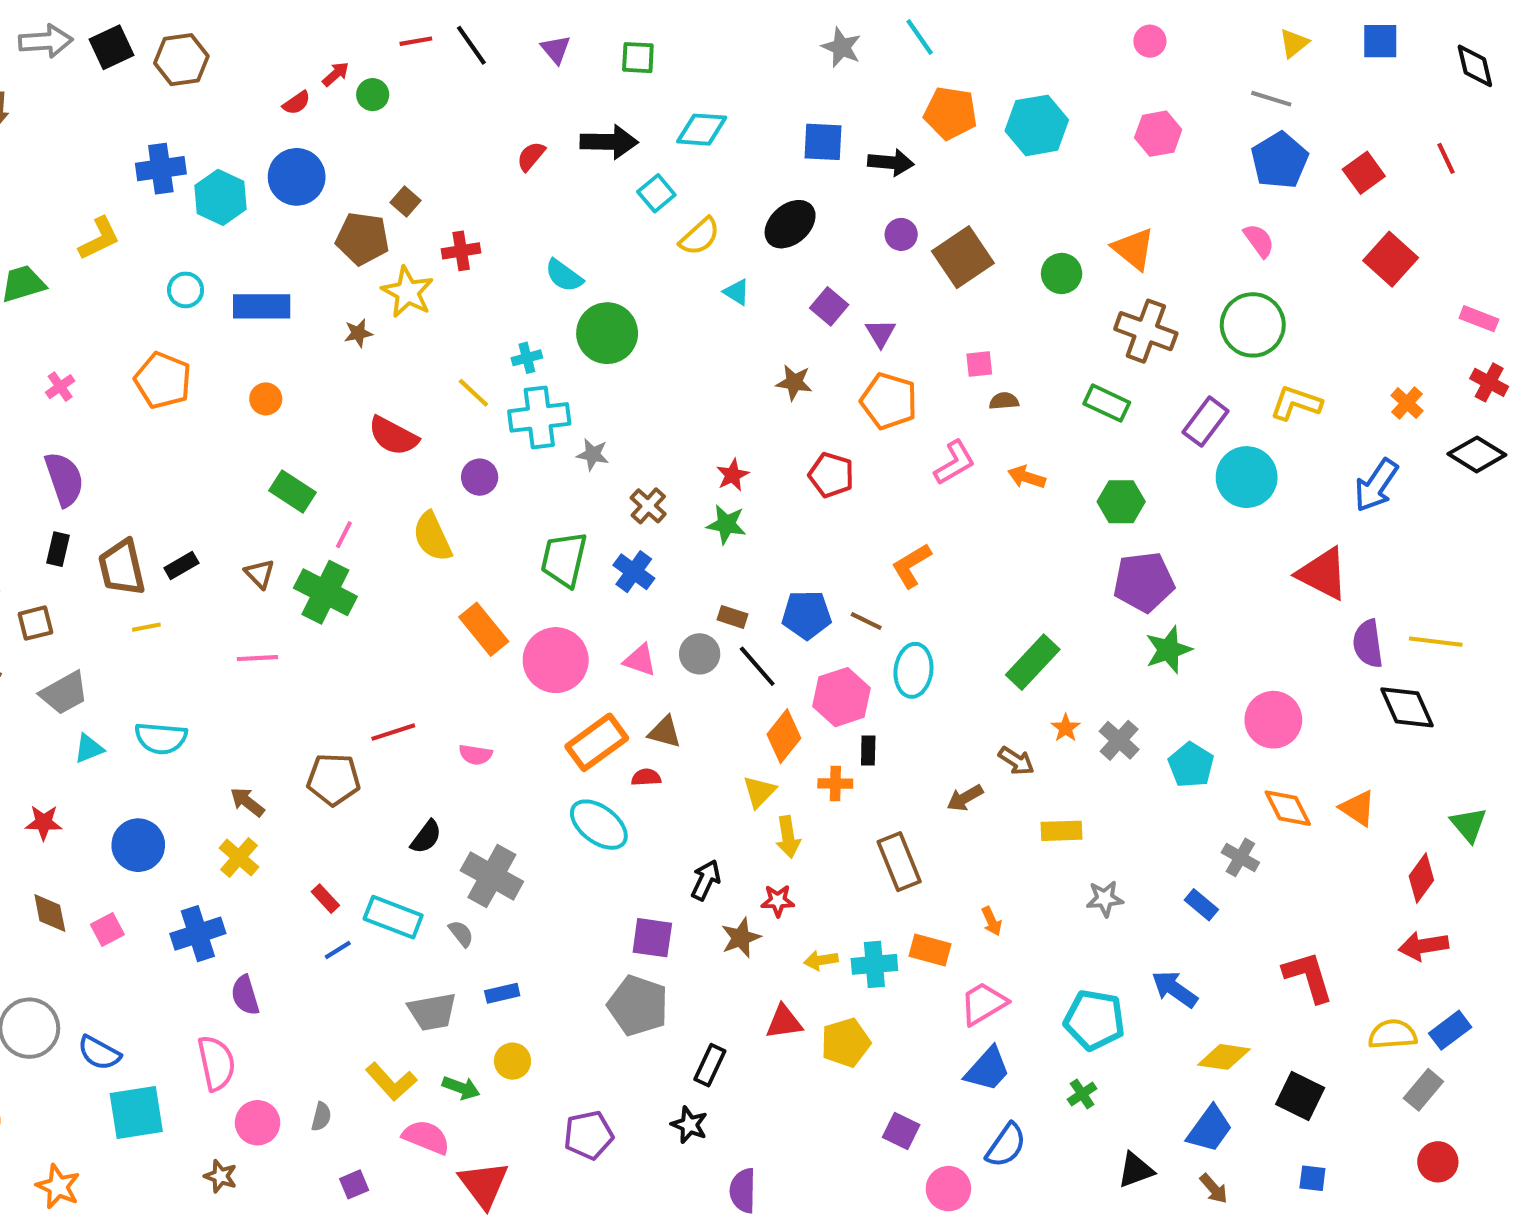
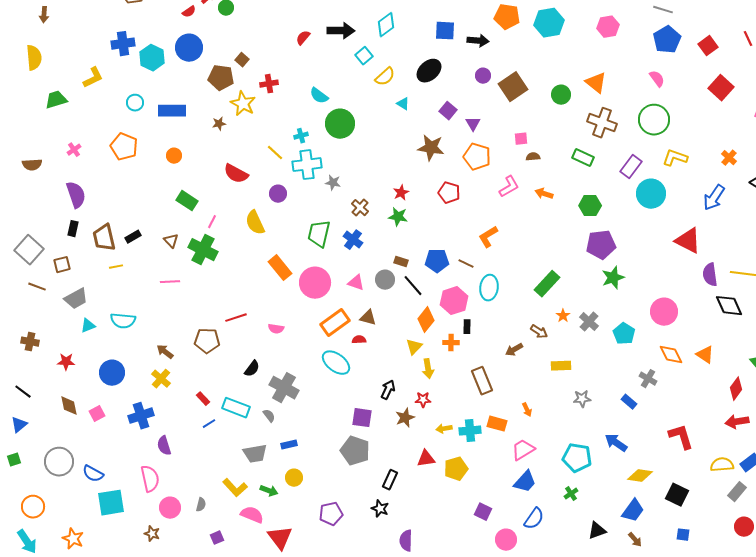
cyan diamond: (702, 130) -> (386, 25), turned -40
brown star: (794, 382) -> (431, 148), size x1.5

